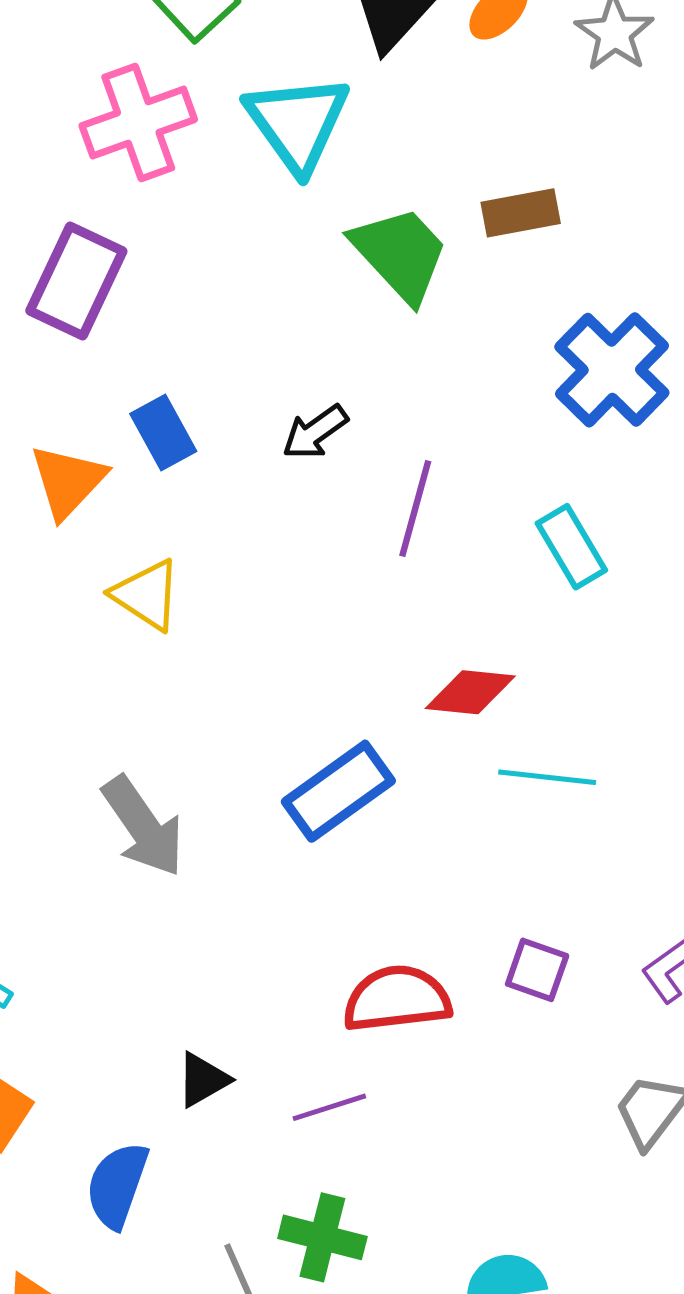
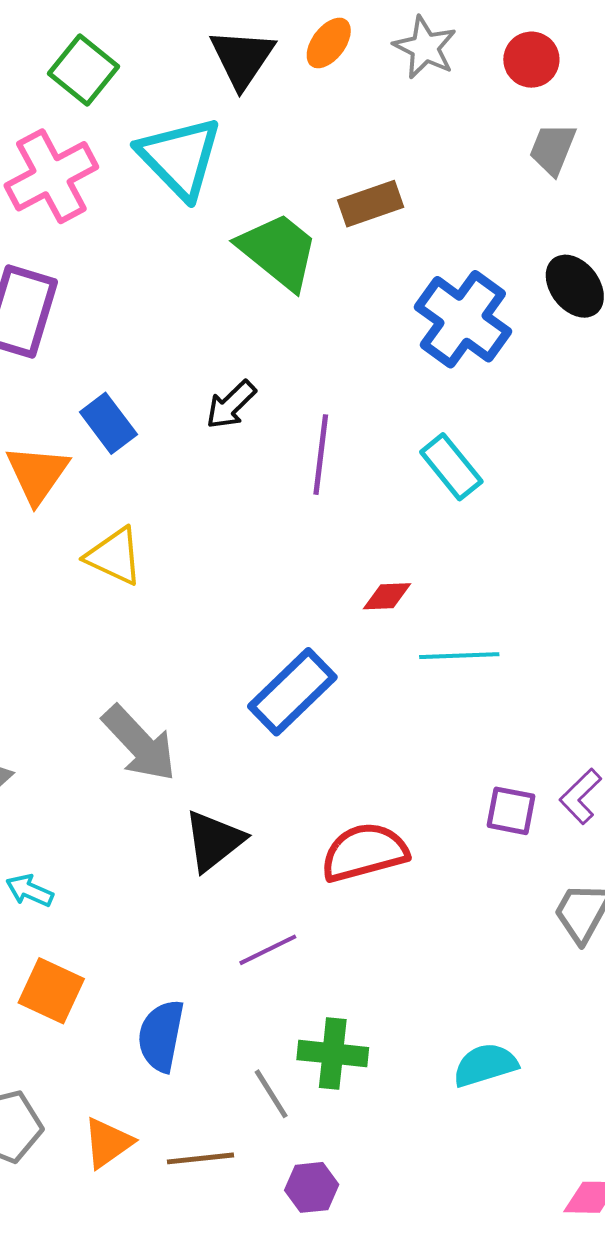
red diamond: (470, 692) -> (387, 596), size x0.7
purple square: (537, 970) -> (511, 811), moved
black triangle: (203, 1080) -> (214, 841), moved, size x1.4
purple line: (329, 1107) -> (268, 950), moved

